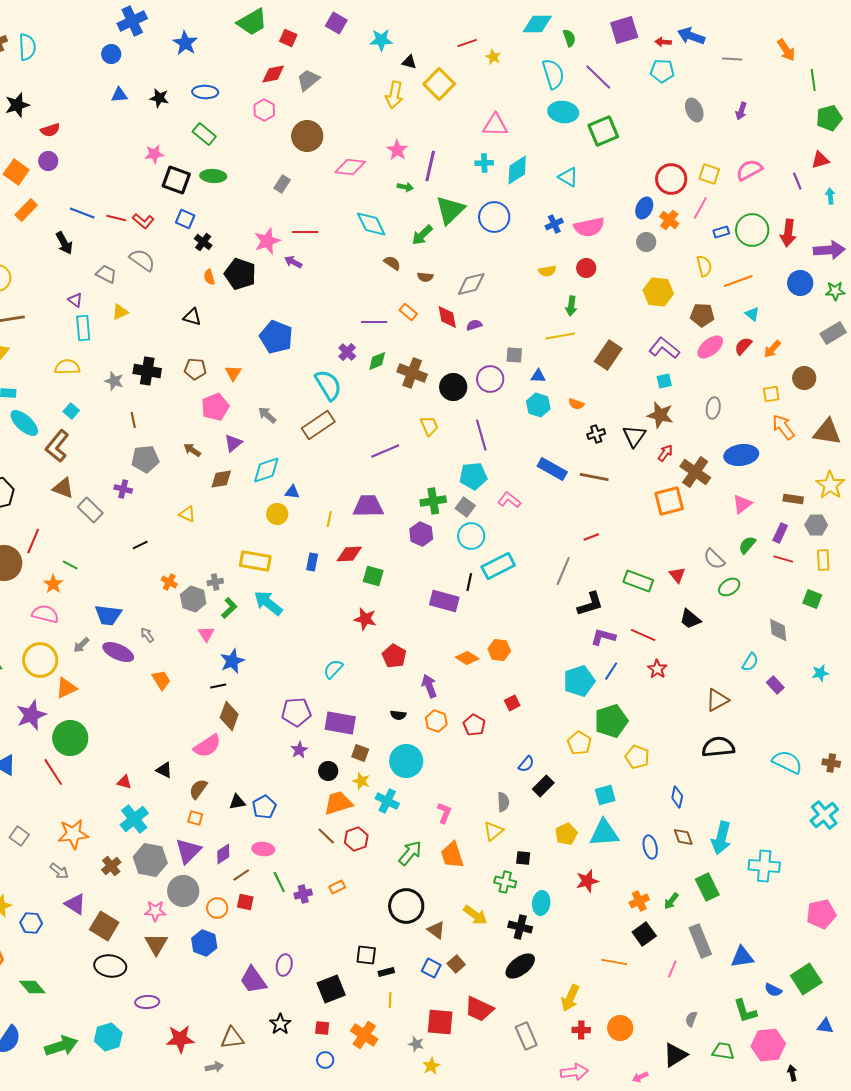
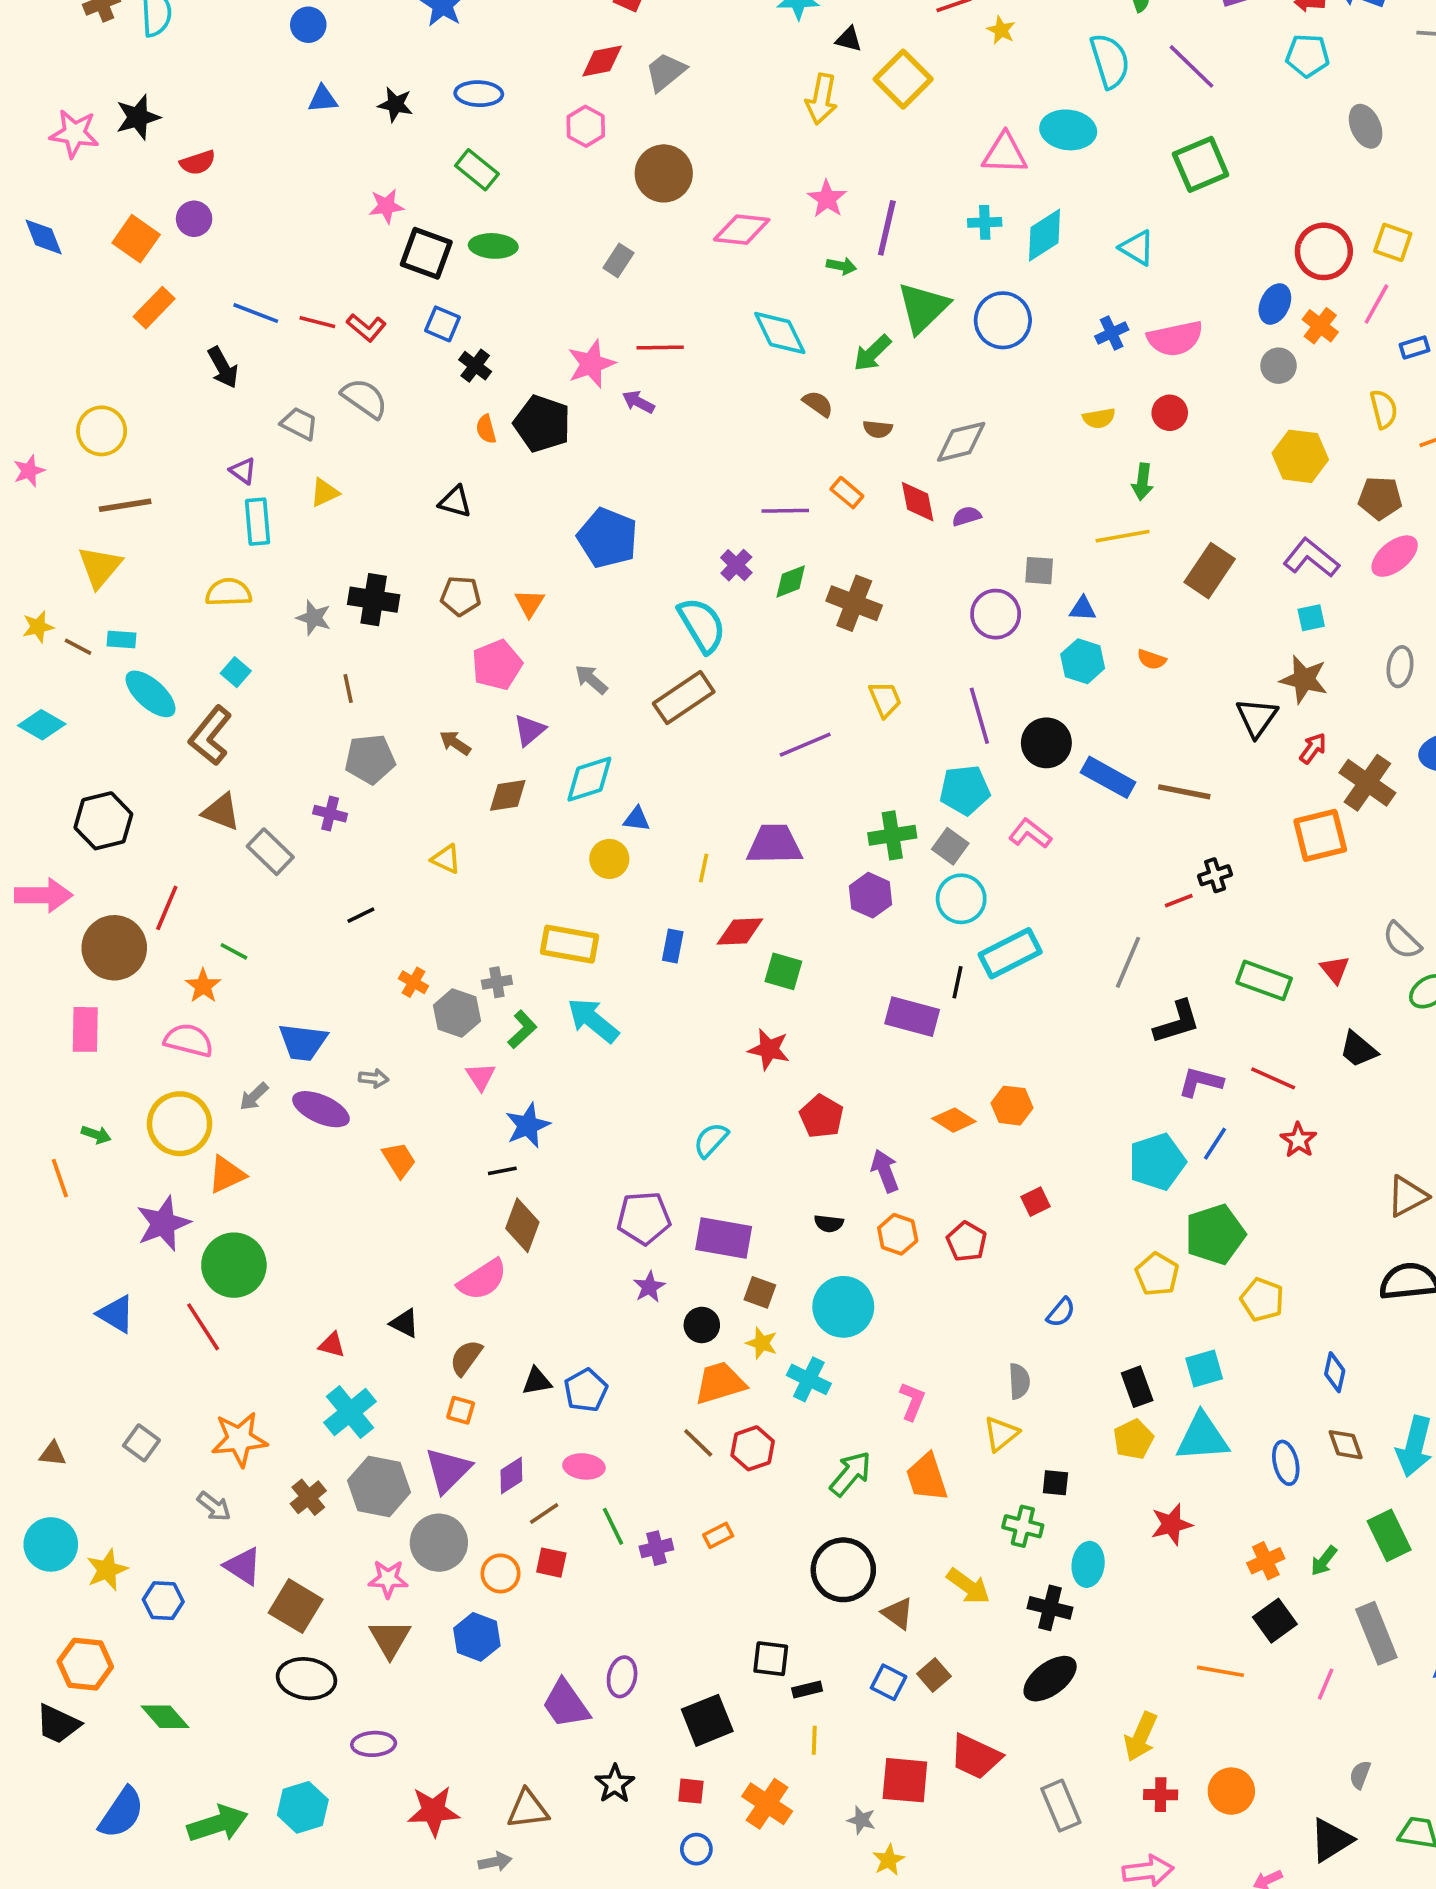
cyan ellipse: (563, 112) -> (1068, 130), moved
black circle: (453, 387) -> (1046, 743), moved
black cross: (596, 434) -> (1215, 875), moved
gray arrow: (147, 635) -> (374, 1078), turned 133
black rectangle: (543, 786) -> (1137, 1387), moved, turned -65

